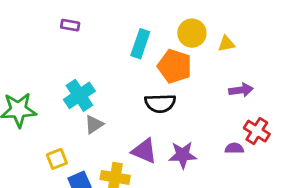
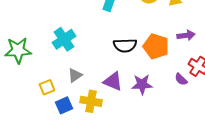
orange pentagon: (175, 66) -> (156, 46), moved
gray triangle: (94, 124) -> (75, 75), moved
purple semicircle: (234, 148) -> (181, 79), turned -136

